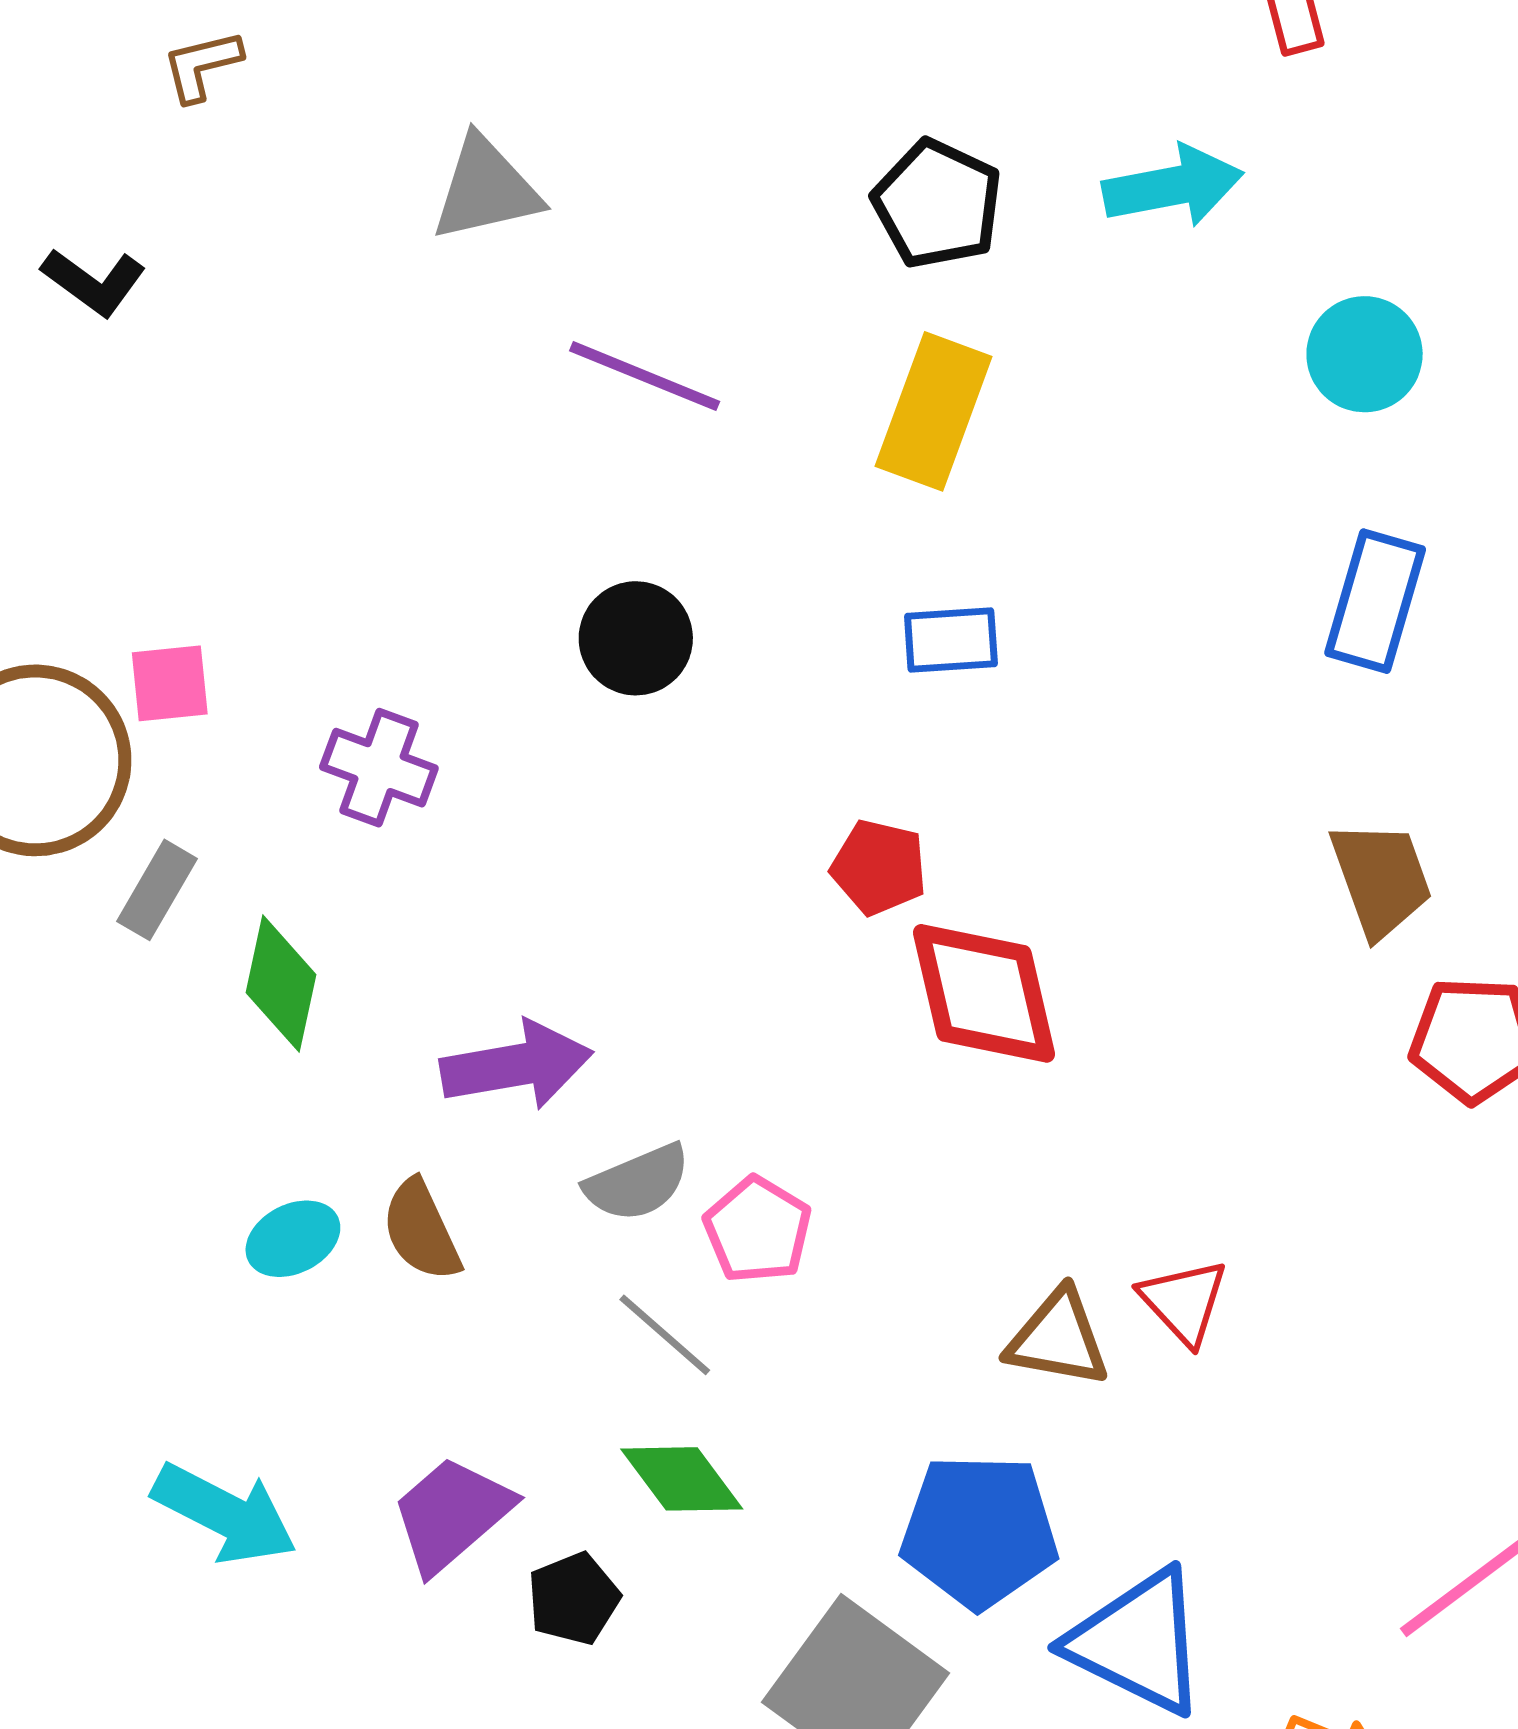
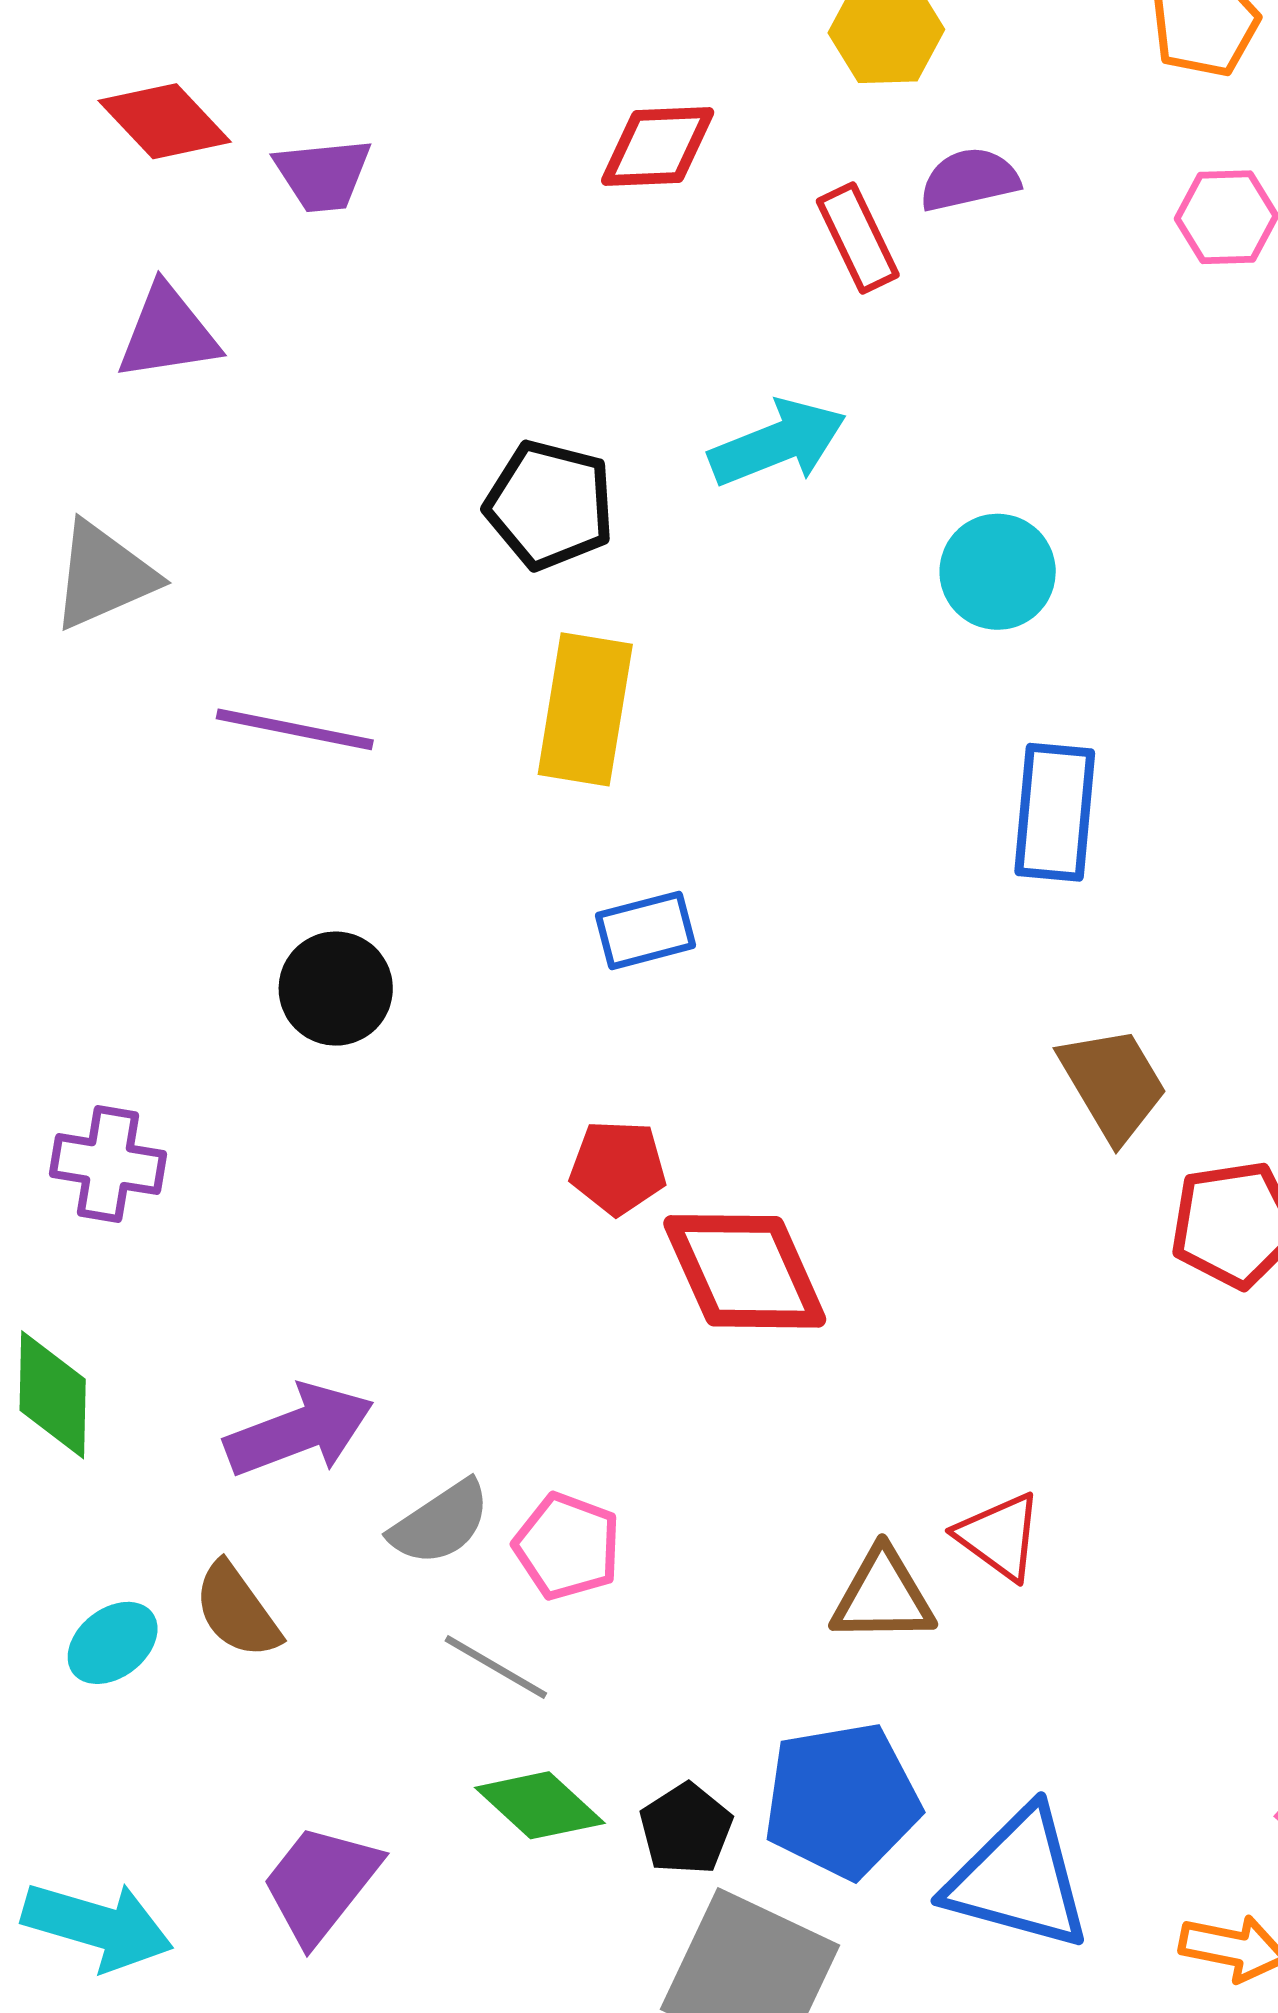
black pentagon: (573, 1599) -> (686, 1829), moved

